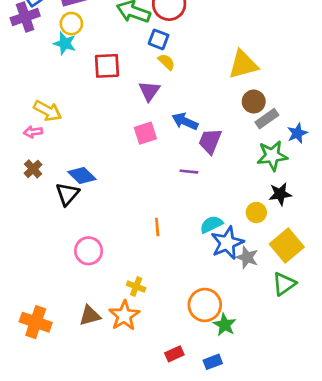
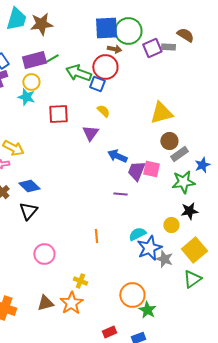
blue square: (159, 39) -> (97, 84), moved
pink square: (145, 133) -> (151, 169), moved, turned 30
blue diamond: (82, 176) -> (29, 186), moved

